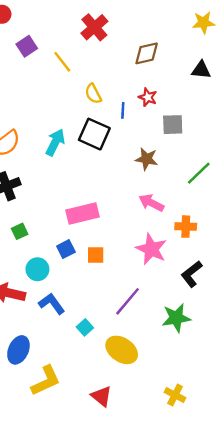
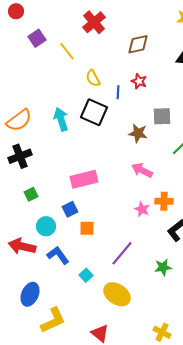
gray square: (173, 125) -> (162, 116), moved
cyan arrow: (55, 142) -> (61, 119), turned -45
orange cross: (186, 227) -> (164, 201), moved
pink star: (151, 249) -> (142, 209), size x0.6
orange square: (96, 255) -> (87, 228), moved
green star: (176, 318) -> (163, 267), size x0.7

